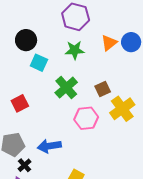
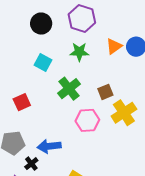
black circle: (26, 40) -> (41, 24), moved
black cross: (24, 165) -> (31, 164), moved

